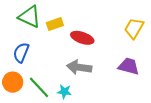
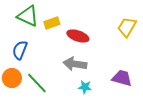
purple trapezoid: (129, 66) -> (122, 78), moved
cyan star: (64, 92) -> (85, 87), moved

